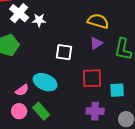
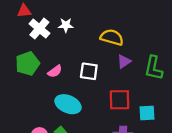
white star: (39, 20) -> (66, 25), moved
yellow semicircle: (98, 21) -> (112, 37), moved
pink semicircle: (22, 90) -> (55, 71), moved

